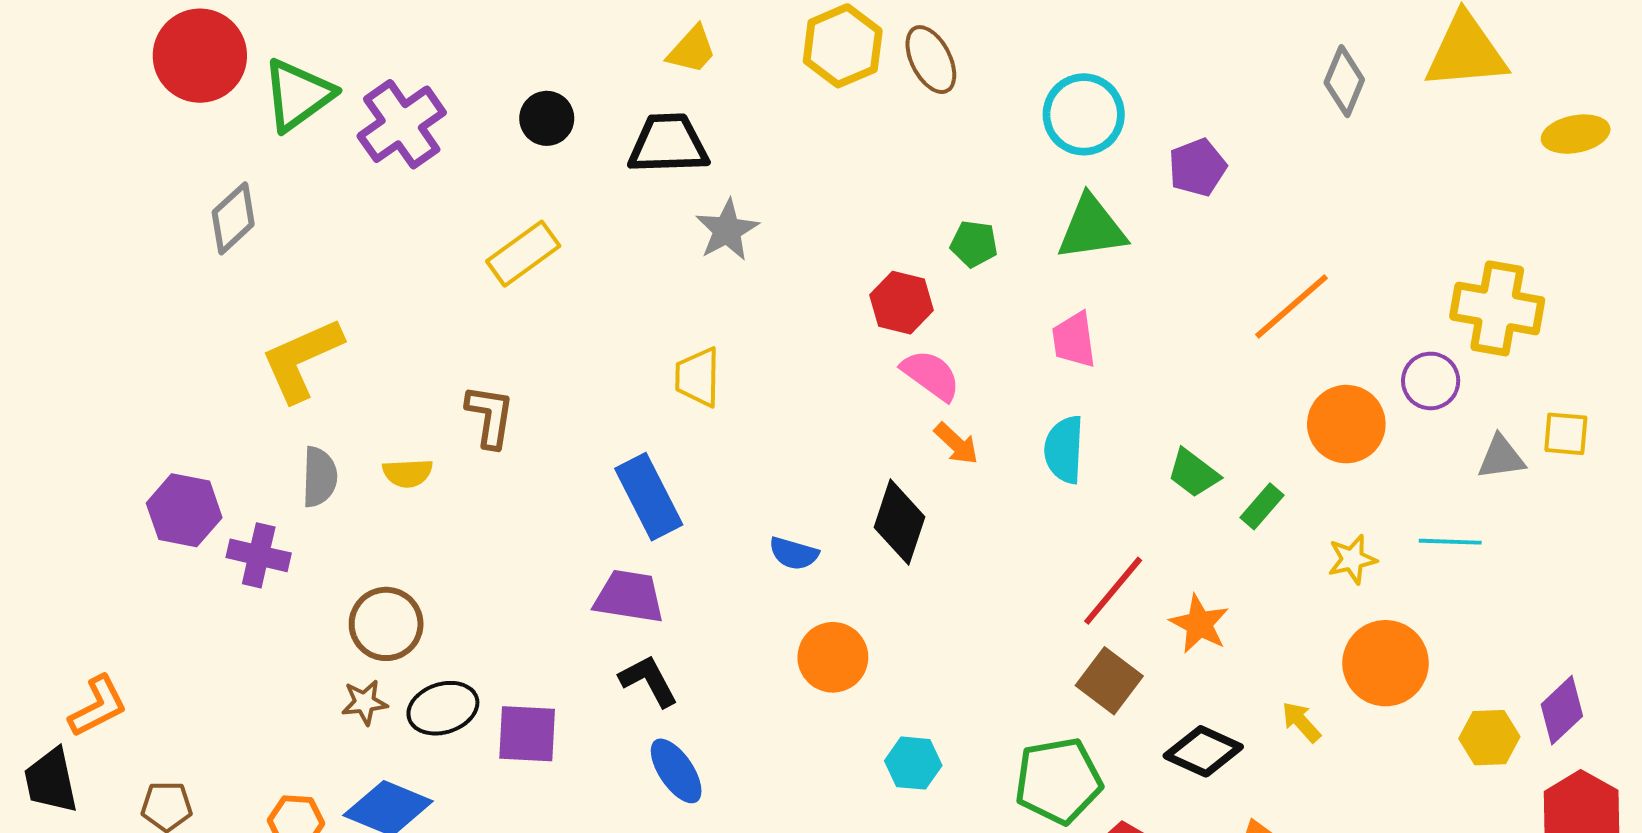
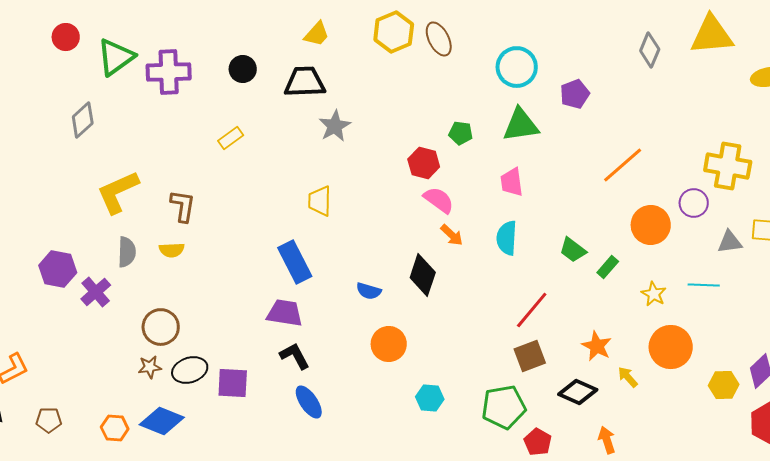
red circle: (200, 56) -> (66, 37), size x0.6
purple cross: (402, 124) -> (169, 72), turned 33
yellow rectangle: (523, 254) -> (231, 138), size x0.7
brown L-shape: (490, 416) -> (183, 206), moved
purple cross: (259, 555) -> (96, 292), turned 36
yellow star: (1352, 559) -> (654, 294), turned -30
orange star: (1199, 624) -> (597, 346), moved
brown square: (1109, 681) -> (530, 356), turned 32

